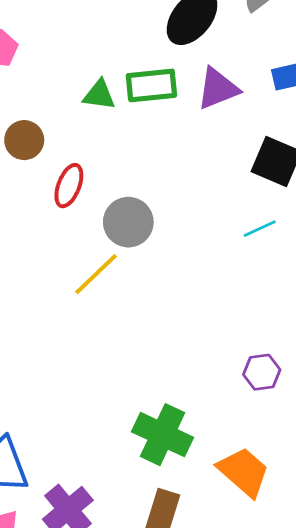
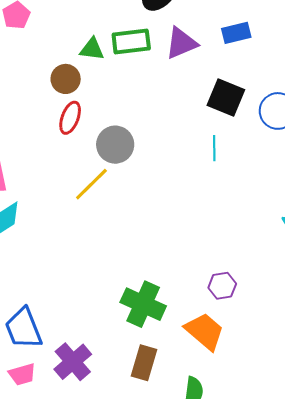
brown circle: (24, 140) -> (66, 79), moved
cyan line: (260, 229) -> (214, 148), turned -65
purple hexagon: (262, 372) -> (222, 286), moved

